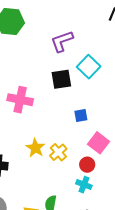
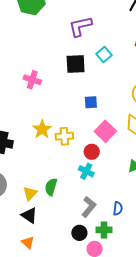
cyan square: (89, 67) -> (104, 55), size x0.7
pink cross: (20, 100) -> (32, 80), size x0.7
yellow cross: (58, 152) -> (64, 136), turned 30

